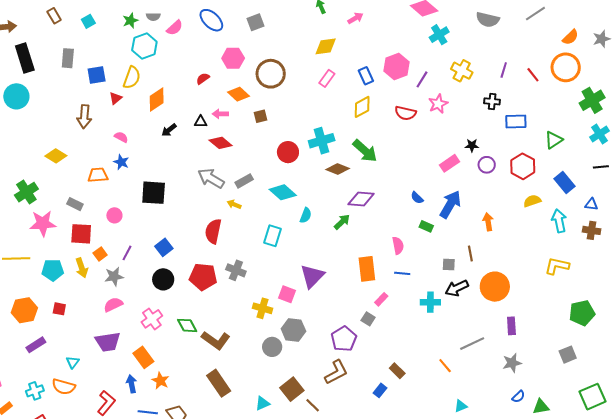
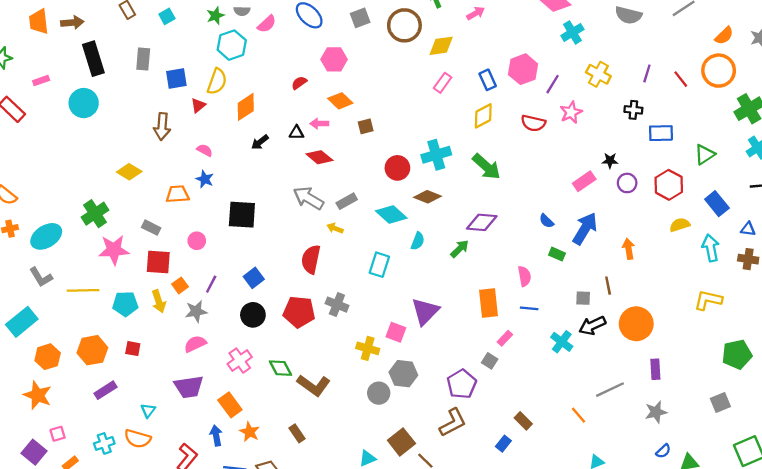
brown circle: (271, 74) -> (404, 25), moved
brown diamond: (338, 169) -> (428, 197), moved
cyan cross: (430, 302) -> (562, 342), turned 36
brown rectangle: (219, 383) -> (297, 433), moved, size x0.6

